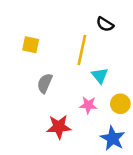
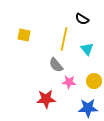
cyan triangle: (100, 76) -> (87, 49), moved
gray semicircle: (45, 83) -> (56, 65), moved, turned -63
blue star: (113, 138) -> (88, 108), turned -30

